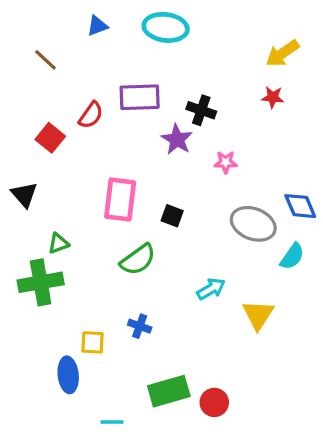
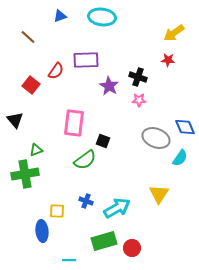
black cross: (201, 110) -> (138, 77), moved
black square: (172, 216) -> (103, 141), moved
cyan arrow: (211, 289) -> (117, 208), moved, size x1.5

